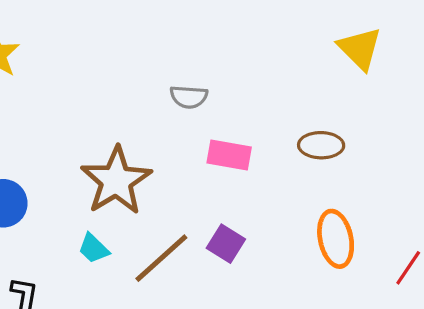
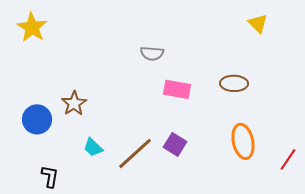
yellow triangle: (360, 48) -> (258, 23), size x0.7
brown star: (116, 181) -> (74, 103), moved, size x0.6

